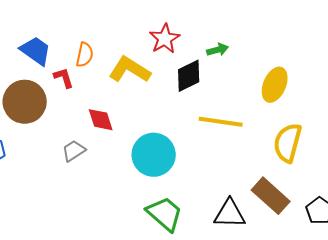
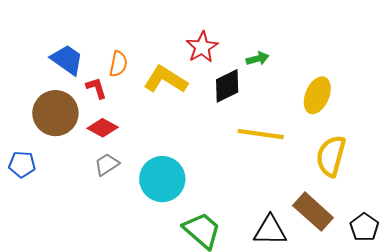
red diamond: (101, 120) -> (103, 128), moved, turned -44
cyan circle: (154, 155) -> (162, 179), moved

